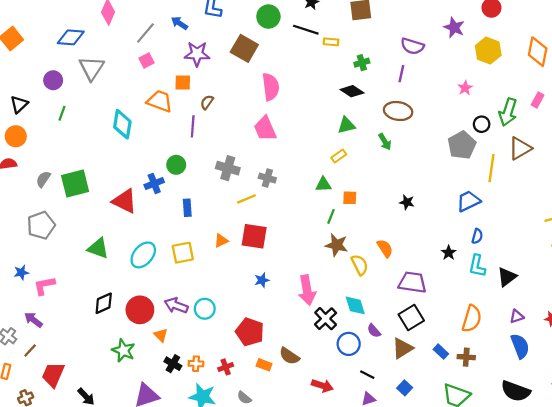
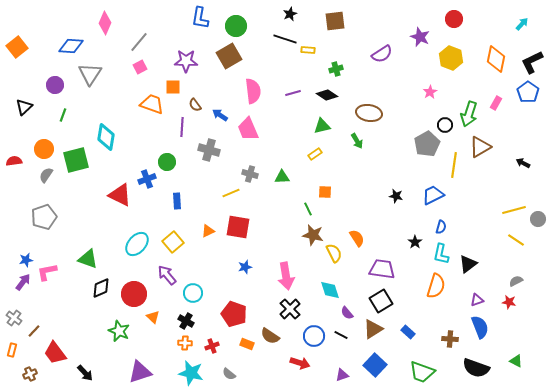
green circle: (268, 17) -> (236, 26), moved
blue arrow: (179, 23) -> (220, 115), moved
purple semicircle: (412, 46) -> (382, 54), turned -50
brown square: (244, 48) -> (229, 56), turned 30
purple line: (401, 74) -> (293, 93), moved, turned 63
brown semicircle: (207, 102) -> (195, 105), turned -72
cyan diamond: (122, 124) -> (106, 137), moved
orange circle: (16, 136) -> (44, 149), moved
gray cross: (228, 168) -> (209, 150), moved
green square: (75, 184) -> (76, 160), moved
green triangle: (323, 185) -> (282, 177), moved
black star: (407, 202) -> (396, 196), moved
green line: (331, 216) -> (308, 209), turned -48
green triangle: (98, 248) -> (88, 259), moved
yellow square: (183, 253) -> (173, 242), turned -30
purple arrow: (176, 305) -> (167, 275), moved, turned 30
black cross: (326, 319) -> (290, 309), moved
orange semicircle: (472, 319) -> (436, 286), moved
purple arrow: (33, 320) -> (23, 282), moved, turned 90
blue circle: (349, 344) -> (314, 336), moved
brown cross: (466, 357) -> (450, 339), moved
black cross: (173, 364) -> (186, 321), moved
red trapezoid: (53, 375) -> (55, 353), turned -60
black line: (367, 375) -> (341, 335), moved
blue square: (405, 388) -> (375, 365), size x1.6

